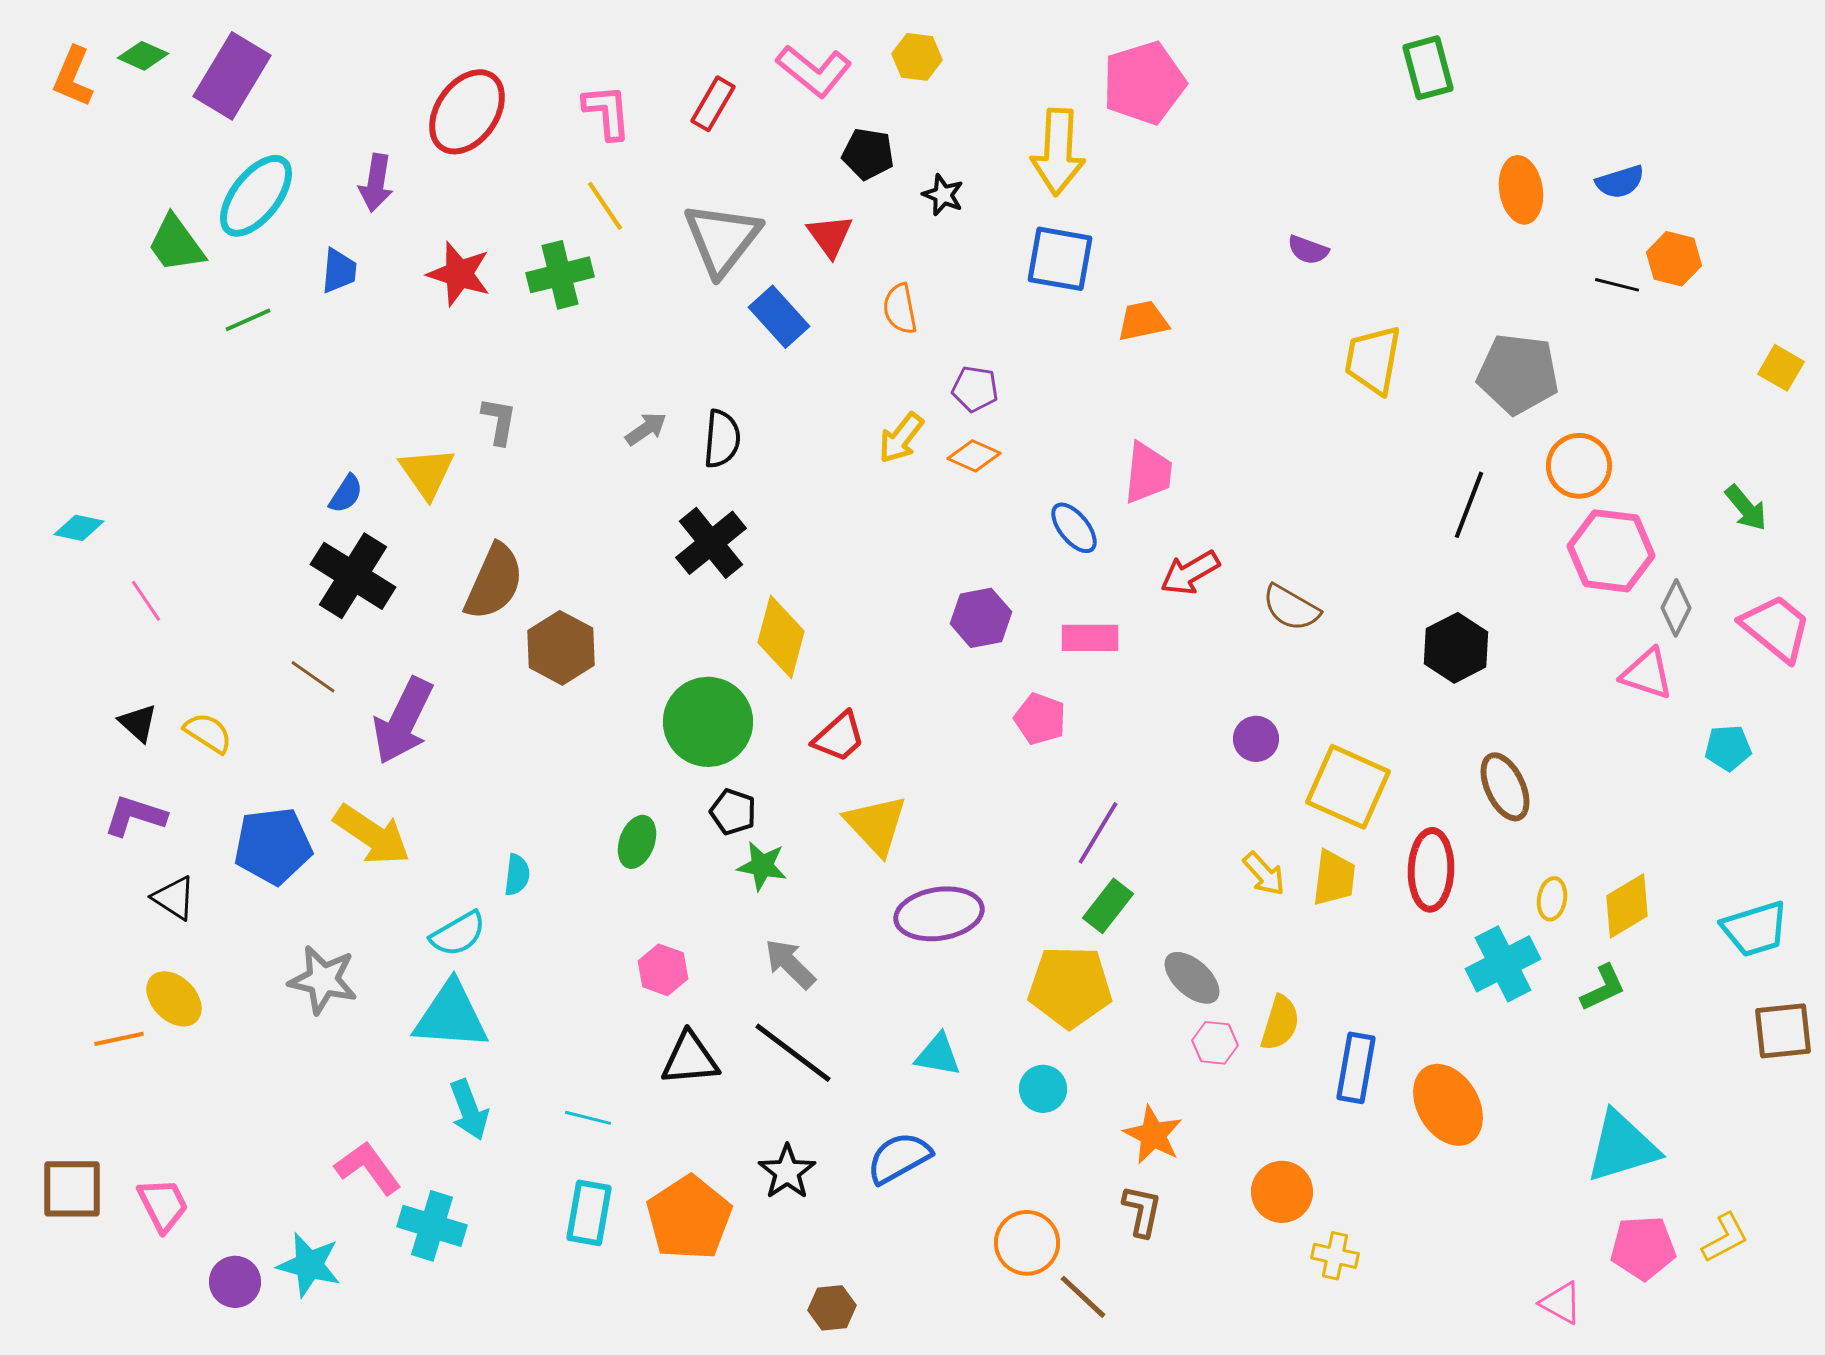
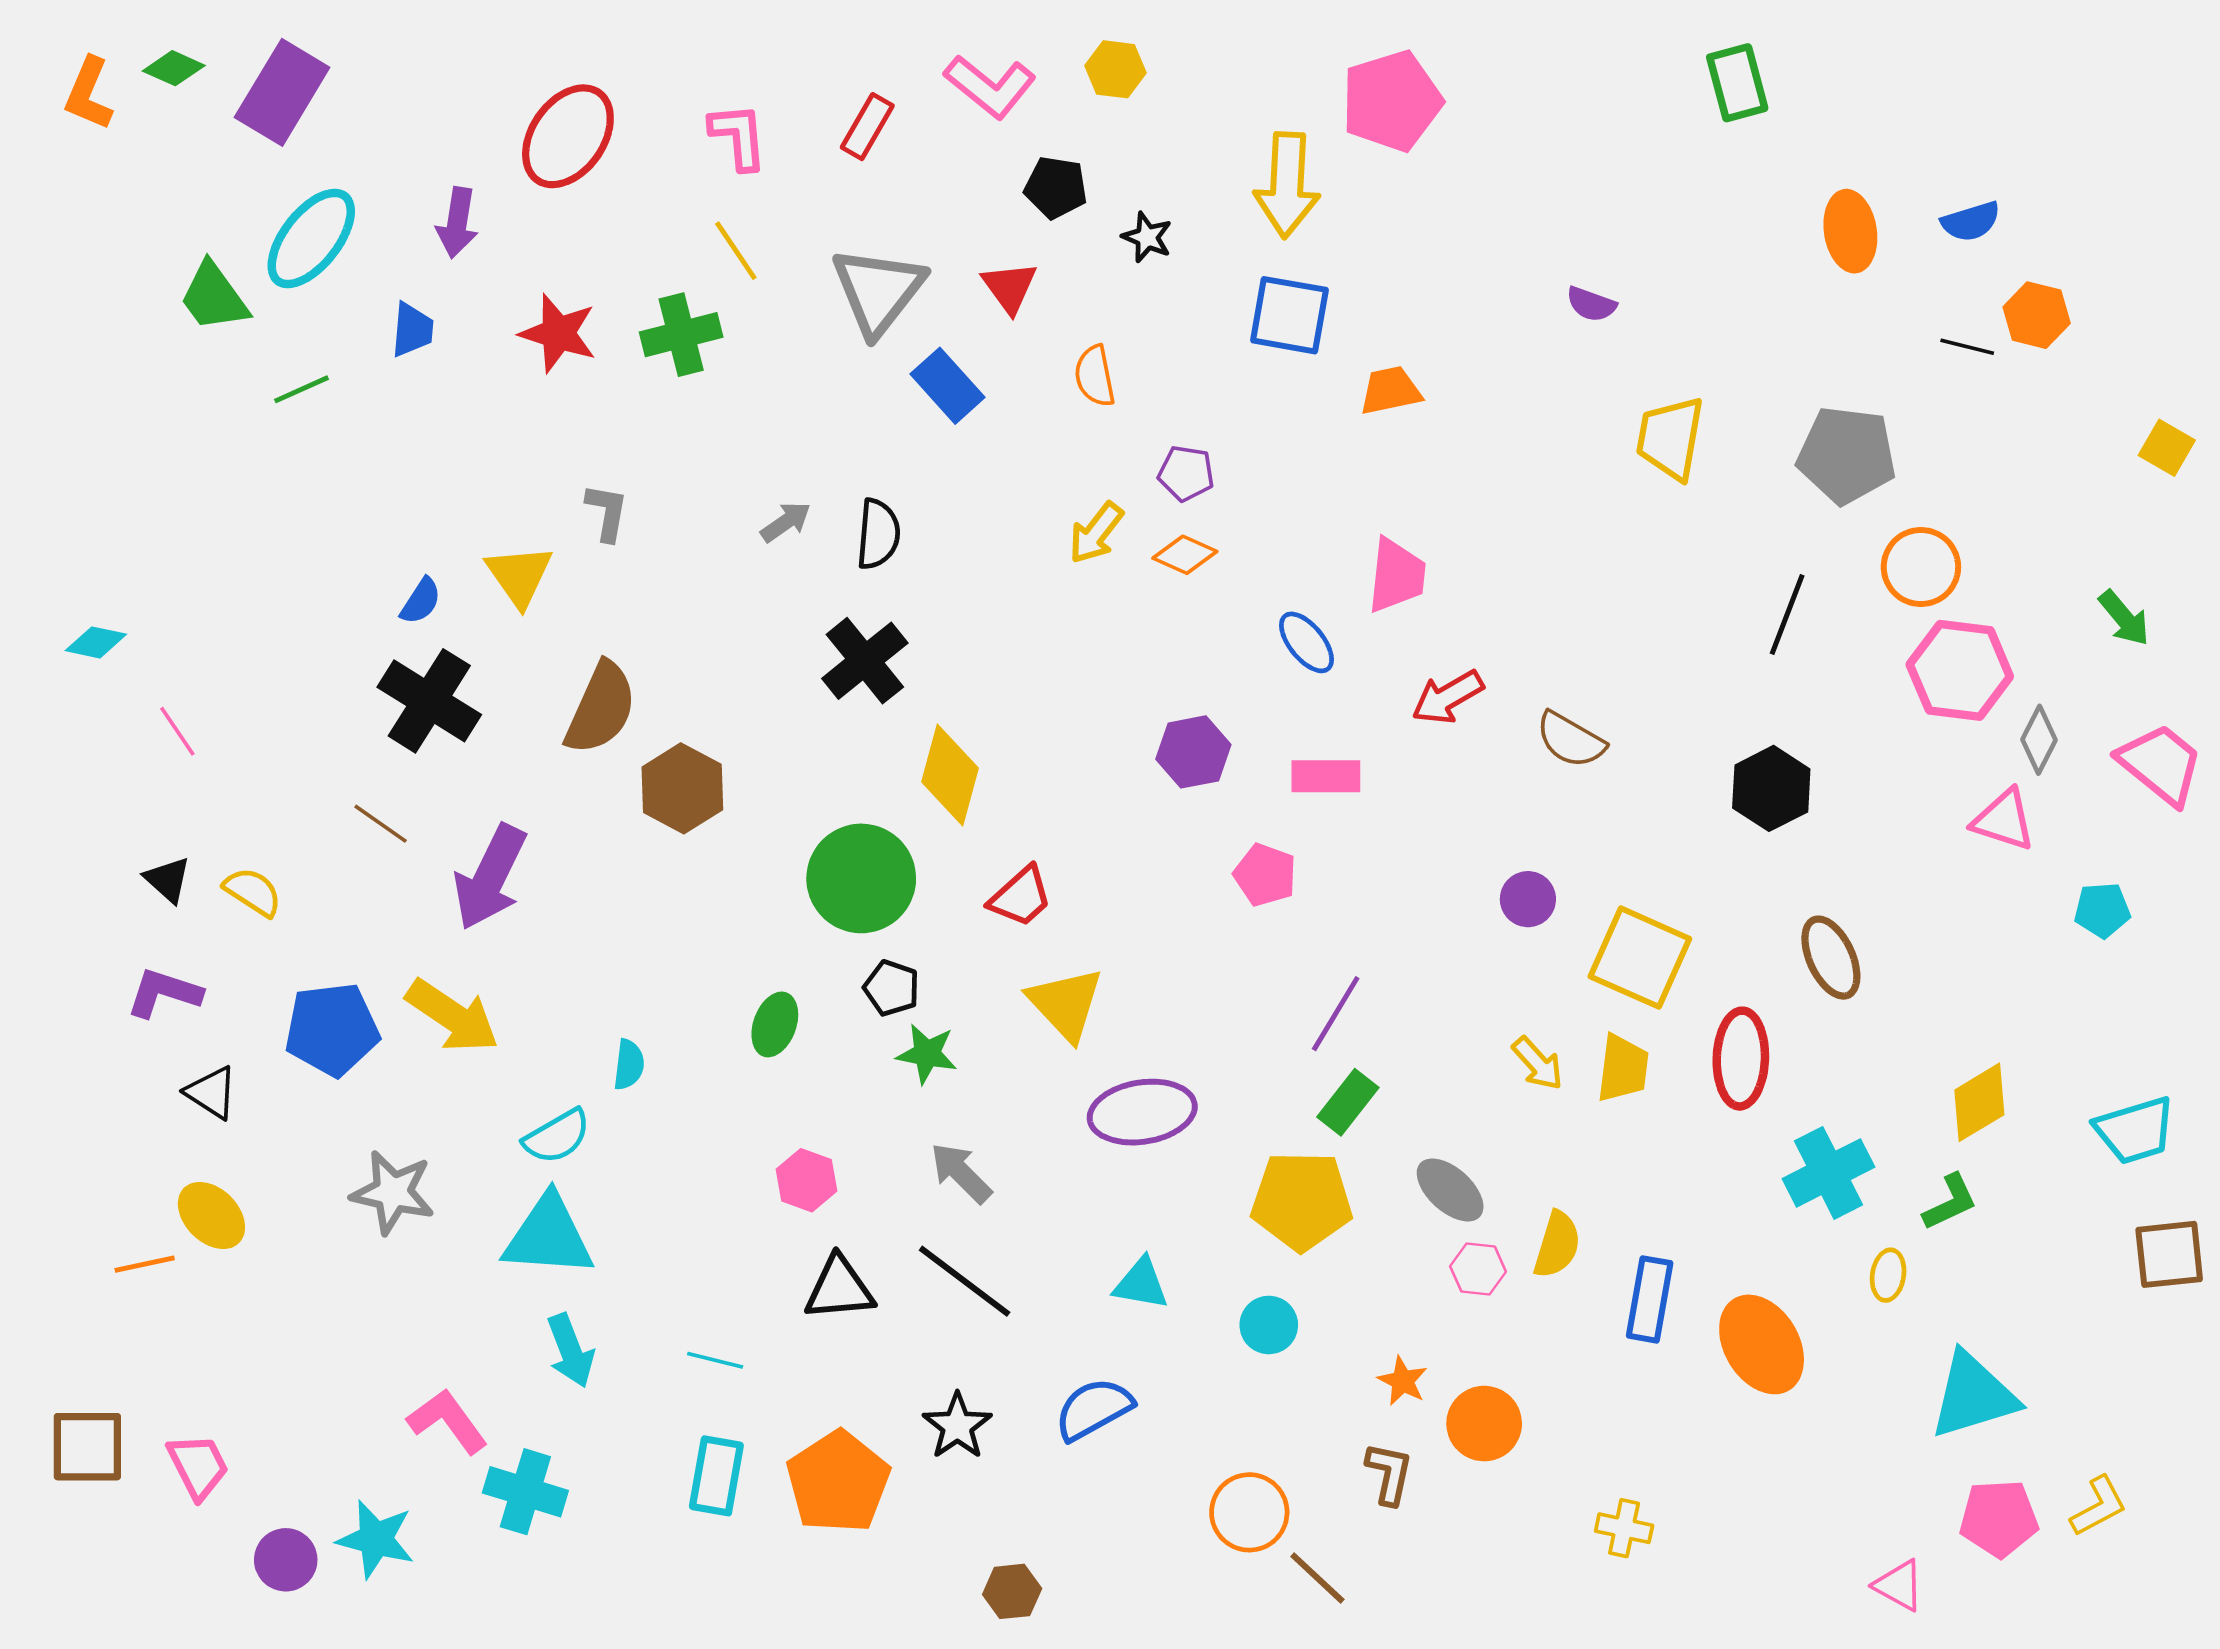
yellow ellipse: (1552, 899) -> (1888, 1275), moved
orange star: (1153, 1135) -> (1403, 1381), size x0.7
orange circle: (1282, 1192) -> (1484, 1424), moved

